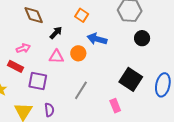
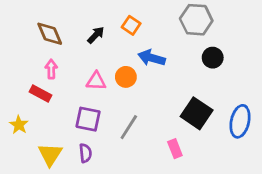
brown diamond: (34, 15) -> (50, 34), moved
black arrow: (56, 33) -> (96, 35), moved
pink arrow: (23, 48) -> (51, 69), turned -72
purple square: (38, 81) -> (88, 119), moved

